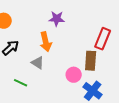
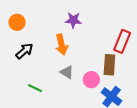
gray triangle: (38, 63) -> (67, 72), moved

